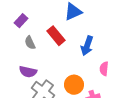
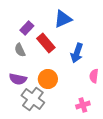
purple rectangle: (21, 21) -> (27, 28), moved
orange circle: (74, 85) -> (48, 79), moved

